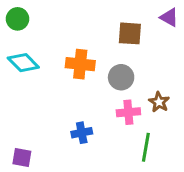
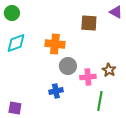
cyan diamond: (23, 63) -> (16, 43), turned -65
gray circle: (121, 77) -> (68, 66), moved

